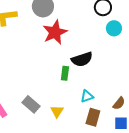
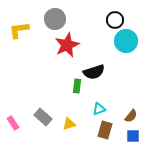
cyan circle: (114, 28) -> (126, 41), size x1.5
yellow triangle: (57, 111) -> (69, 124), turned 40

